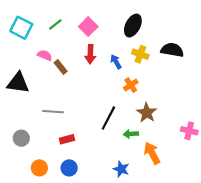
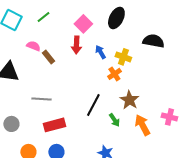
pink square: (88, 27) -> (83, 24), moved
yellow cross: (140, 54) -> (123, 57), moved
green arrow: (131, 134) -> (114, 120), turned -120
red rectangle: (67, 139) -> (54, 125), size x1.5
orange arrow: (152, 153) -> (142, 125), moved

